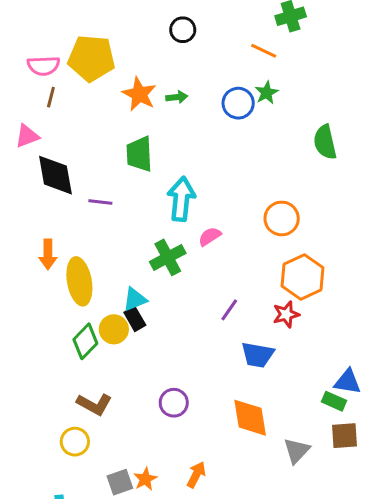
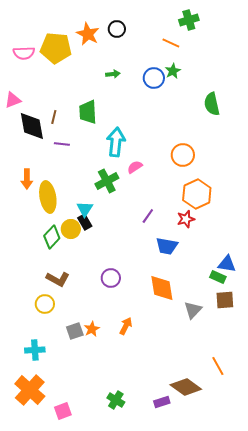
orange star: (139, 94) -> (88, 34), moved
brown line: (51, 97) -> (54, 117), moved
cyan triangle: (135, 299) -> (85, 209), turned -36

